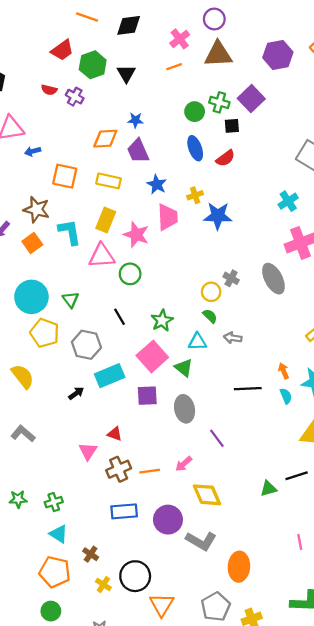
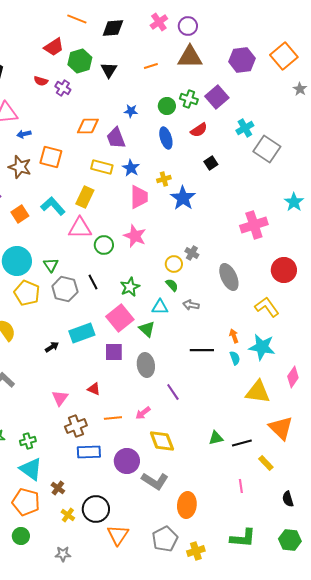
pink cross: (180, 39) -> (159, 22), moved
blue star: (135, 120) -> (131, 111), moved
black square: (232, 126) -> (211, 163), moved, turned -32
red semicircle: (225, 158) -> (199, 130), moved
yellow rectangle: (108, 181) -> (102, 167), moved
cyan cross: (288, 201) -> (245, 128), moved
brown star: (37, 210) -> (20, 167), moved
blue star: (218, 216) -> (183, 198), turned 30
cyan L-shape: (70, 232) -> (53, 206), turned -35
pink star: (136, 235) -> (135, 236), moved
gray ellipse: (273, 279) -> (229, 277), moved
gray hexagon: (86, 345) -> (65, 289), moved
red triangle: (115, 434) -> (94, 389), moved
brown cross: (119, 469) -> (76, 426), moved
black line: (297, 476) -> (242, 443), moved
cyan triangle: (59, 534) -> (31, 469), size x1.4

